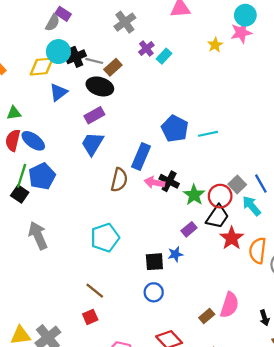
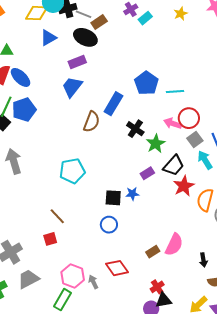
yellow star: (215, 45) -> (181, 14), moved
pink arrow: (154, 182) -> (173, 123), moved
red circle: (220, 196) -> (189, 118), moved

